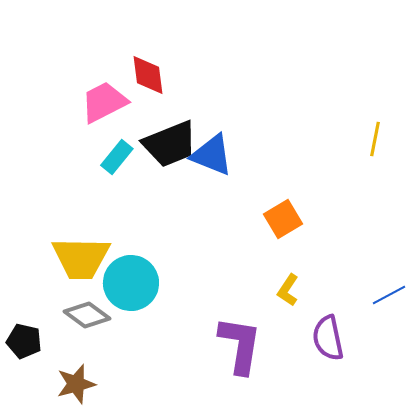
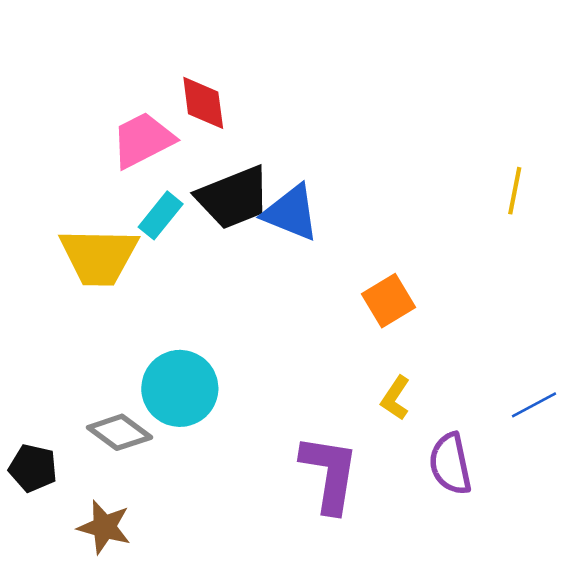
yellow trapezoid: (81, 258) -> (99, 257), moved
brown star: (76, 384) -> (104, 527), turned 30

